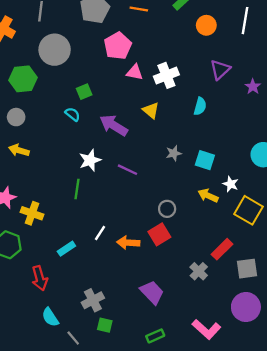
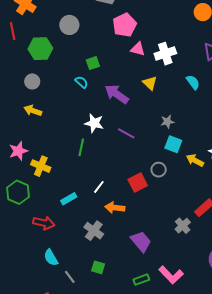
gray circle: (55, 50) -> (69, 25), size x0.7
cyan semicircle: (200, 106) -> (193, 82), turned -56
white star: (90, 160) -> (94, 123), turned 30
cyan square: (205, 160) -> (173, 144), moved
red square: (159, 234) -> (138, 183), moved
orange arrow: (128, 243) -> (115, 208), moved
red arrow: (40, 278) -> (44, 223), turned -65
gray cross: (93, 300) -> (94, 231), moved, turned -30
pink L-shape: (206, 329) -> (171, 275), moved

